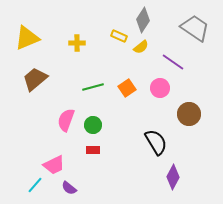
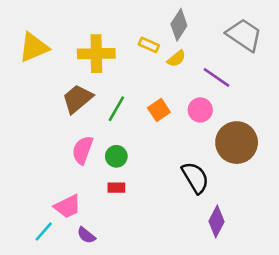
yellow cross: (77, 43) -> (96, 54), size x1.8
brown trapezoid: (35, 79) -> (78, 99), moved
green line: (93, 87) -> (116, 109), turned -45
brown circle: (189, 114) -> (237, 143), size x1.4

